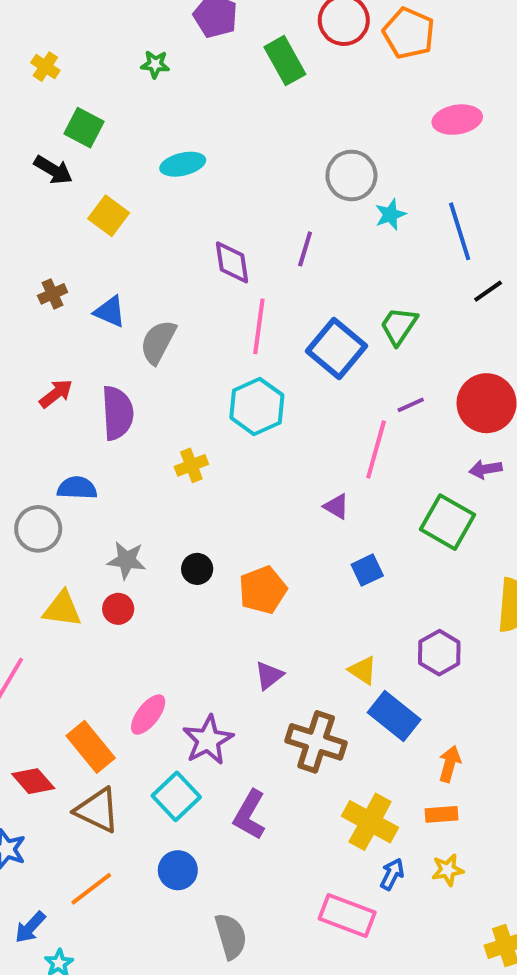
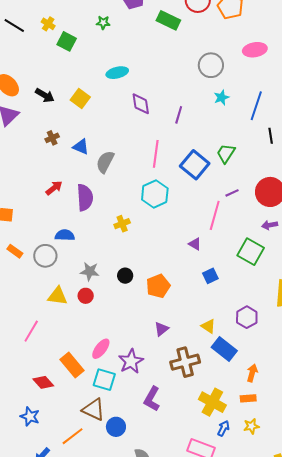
green rectangle: (285, 61) -> (168, 20), turned -35
green square: (84, 128) -> (67, 41), moved
black arrow: (53, 170) -> (45, 95), moved
gray circle: (351, 175) -> (211, 65), moved
blue line: (460, 231) -> (256, 106), turned 36
purple diamond: (232, 262) -> (141, 104), moved
black line: (488, 291) -> (271, 136), turned -63
brown cross: (316, 742) -> (185, 362), turned -32
cyan square: (176, 796) -> (104, 380), moved, turned -30
brown triangle: (97, 810) -> (94, 409), moved

